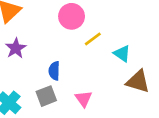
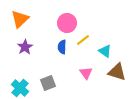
blue semicircle: (54, 71) -> (62, 47), moved
pink triangle: (83, 99) -> (86, 73), moved

